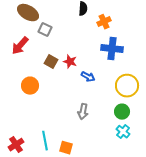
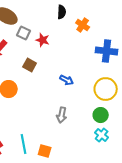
orange cross: (104, 22) -> (83, 25), turned -32
blue cross: (112, 49) -> (107, 51), moved
red star: (70, 62) -> (43, 40), moved

